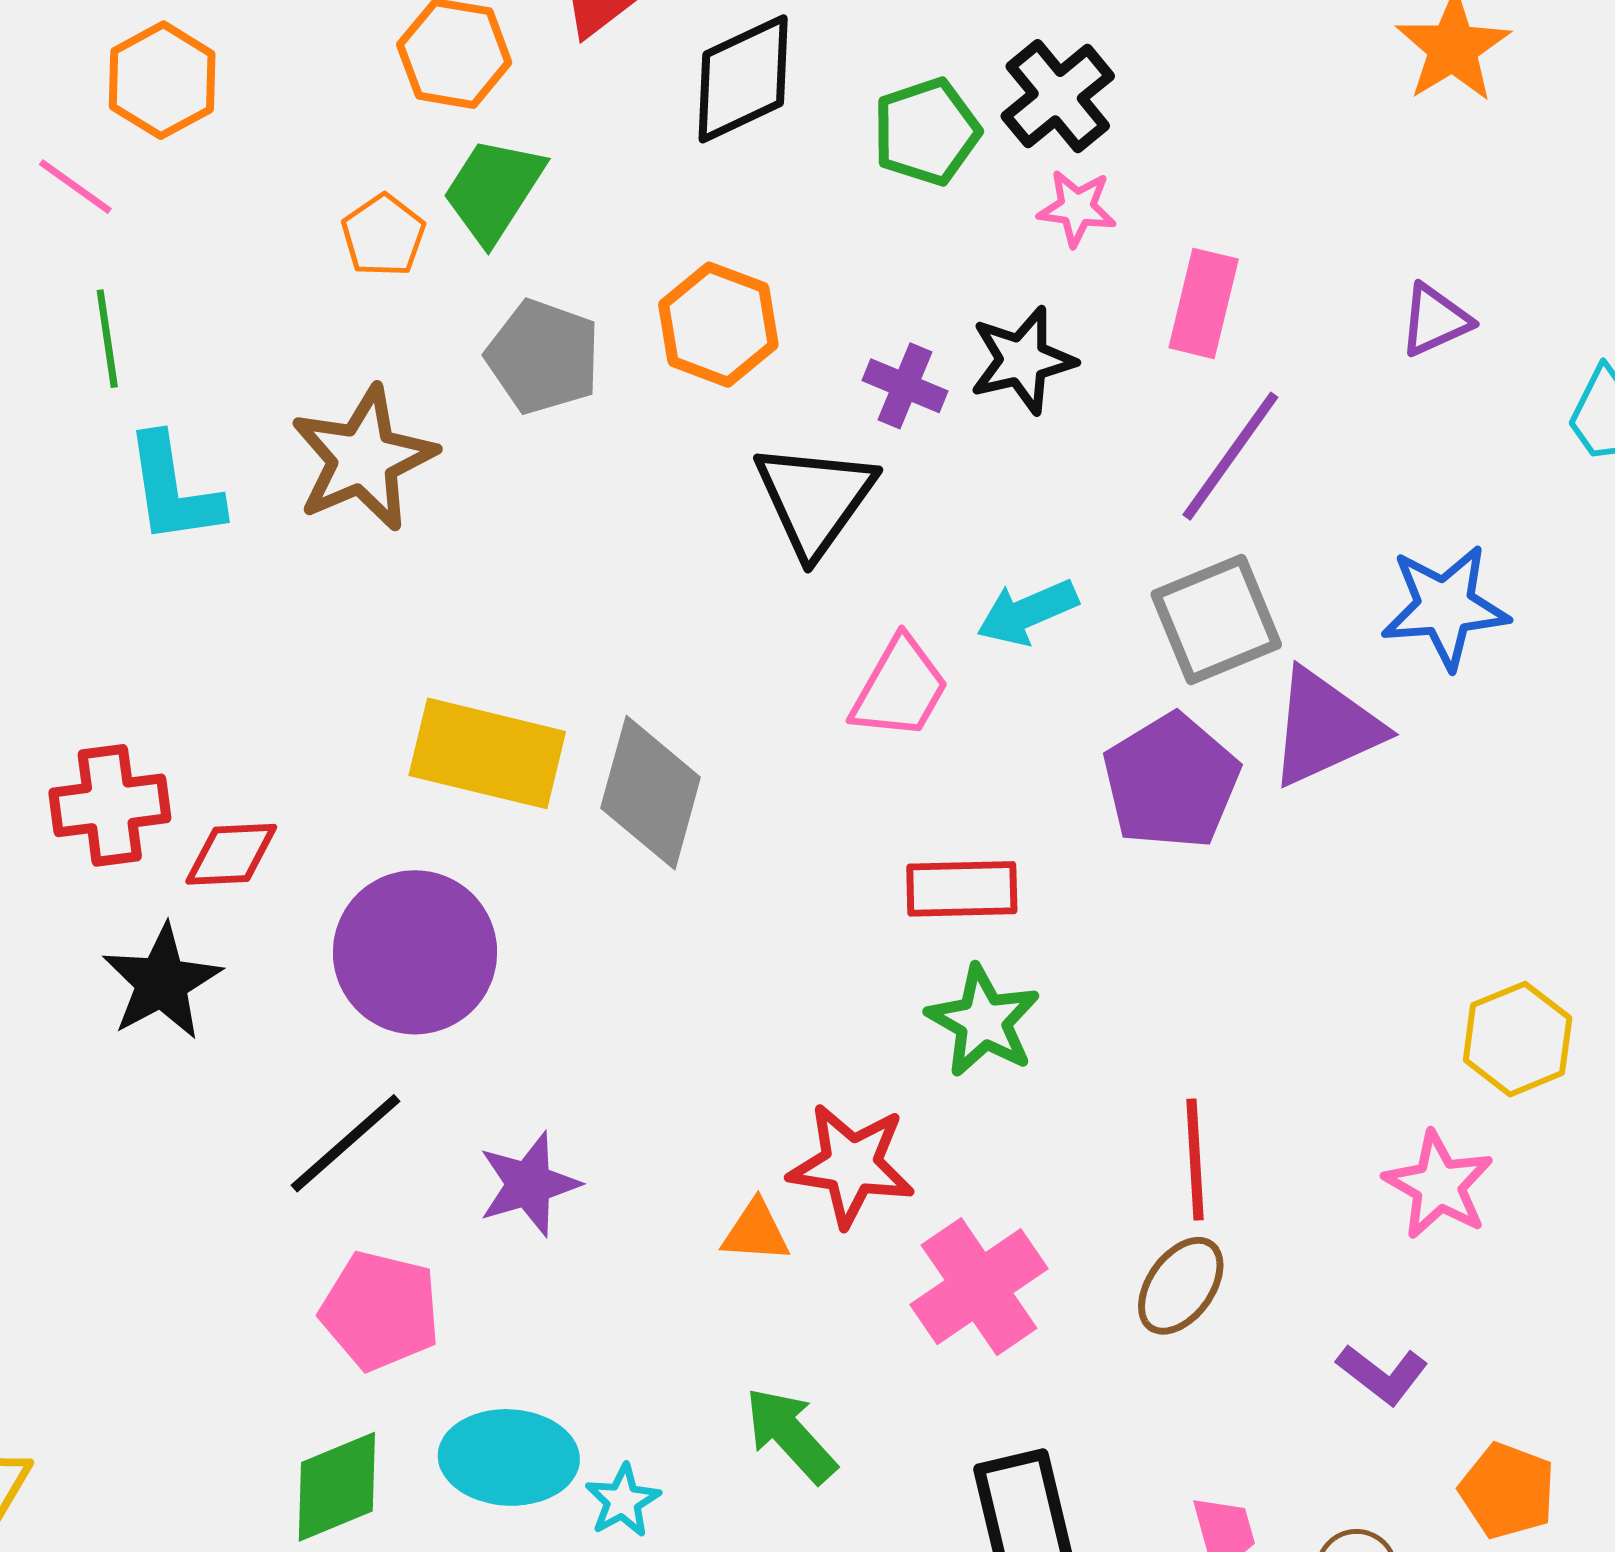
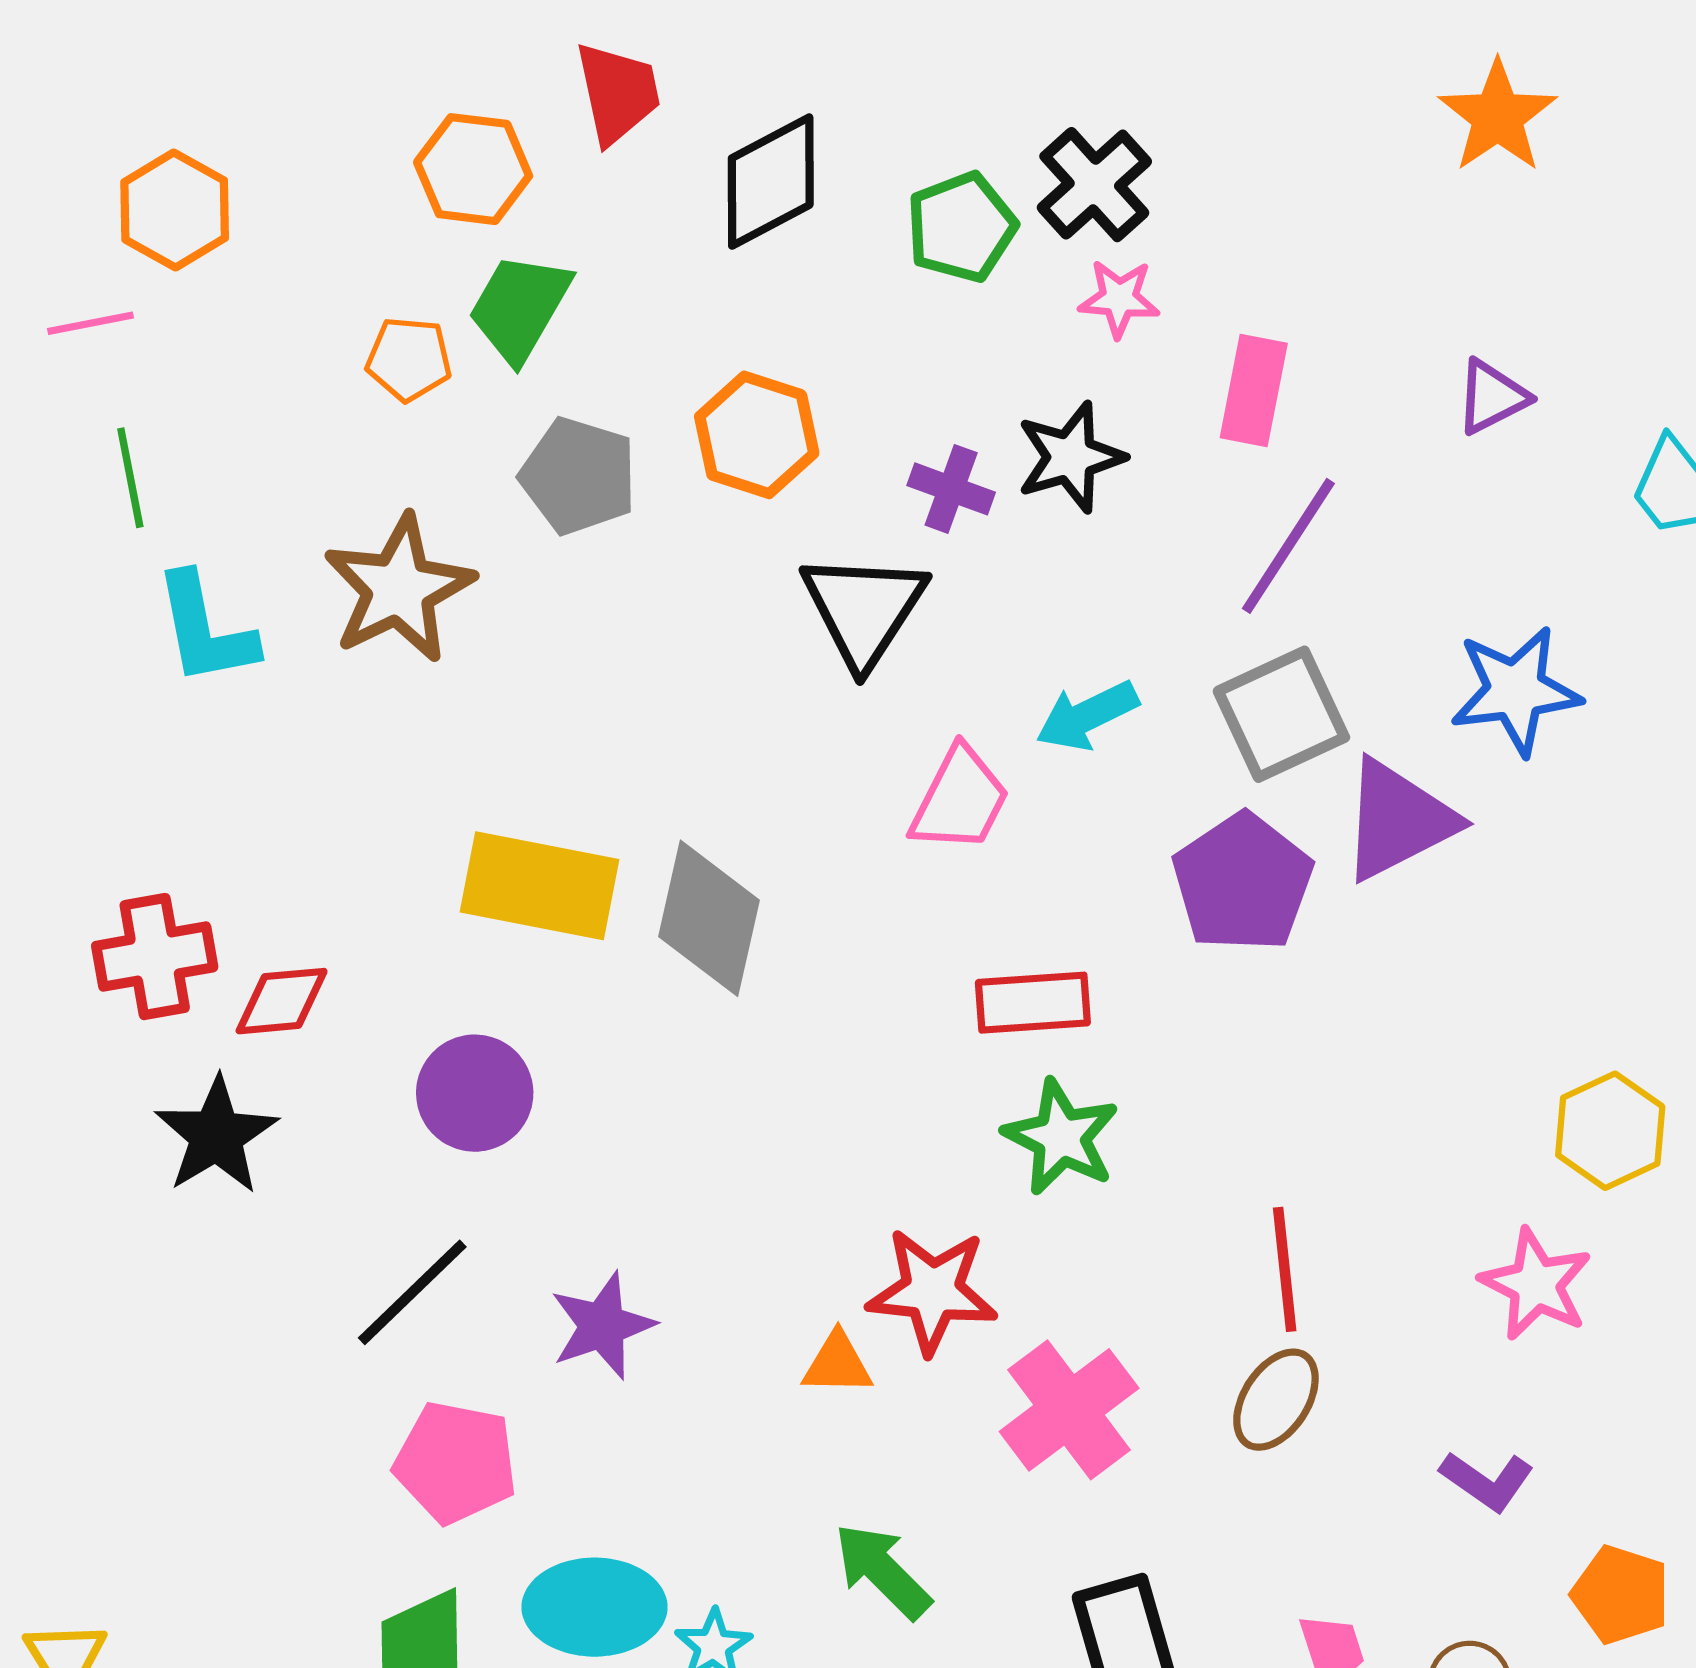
pink line: (75, 187) -> (90, 323), turned -44
orange pentagon: (383, 235) -> (409, 359), turned -30
purple circle: (415, 952) -> (475, 1093), size x0.7

